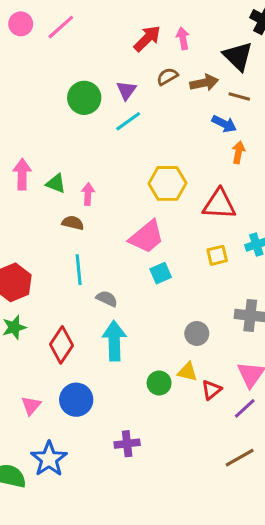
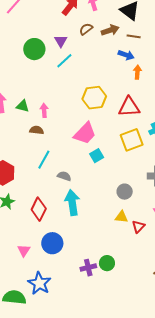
yellow square: (217, 255) -> (132, 140), size x1.6
cyan line: (79, 270) -> (44, 160), turned 42
green circle: (159, 383) -> (107, 263), moved

